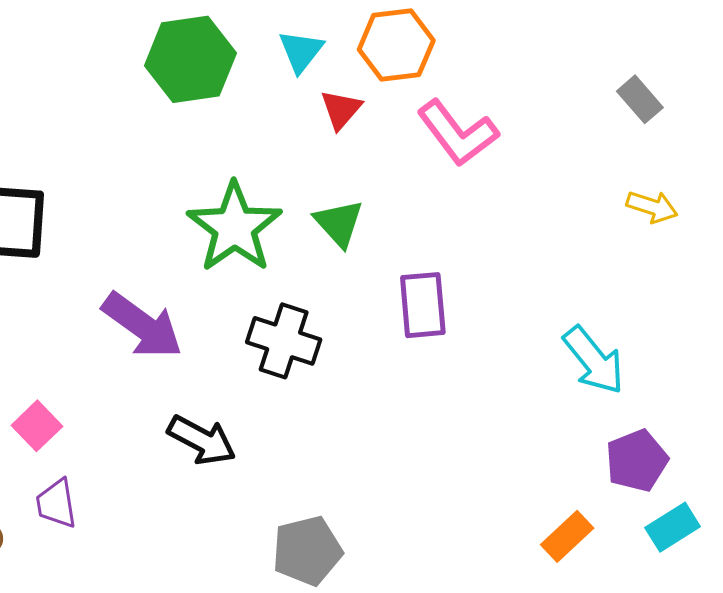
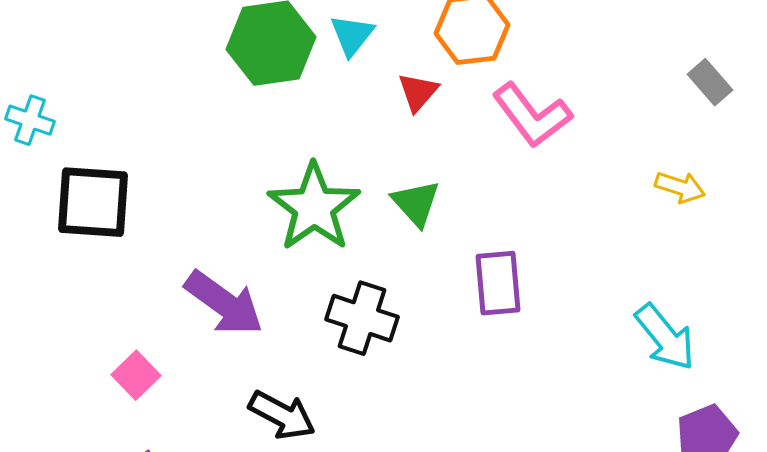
cyan triangle: (301, 51) -> (352, 35), moved
yellow arrow: (652, 207) -> (680, 187), moved
pink square: (37, 426) -> (136, 375), moved

